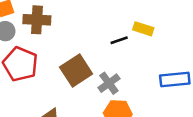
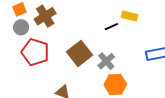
brown cross: (37, 20) -> (45, 16), turned -30

